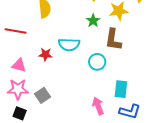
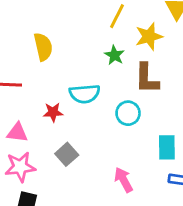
gray square: (43, 95) -> (67, 154), moved
pink arrow: (98, 106) -> (124, 180), moved

